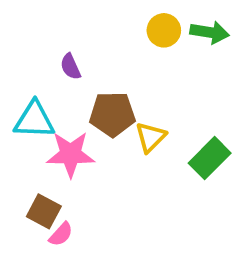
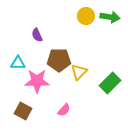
cyan triangle: (34, 120) -> (18, 63), size x0.7
pink semicircle: (61, 234) -> (64, 110), moved

